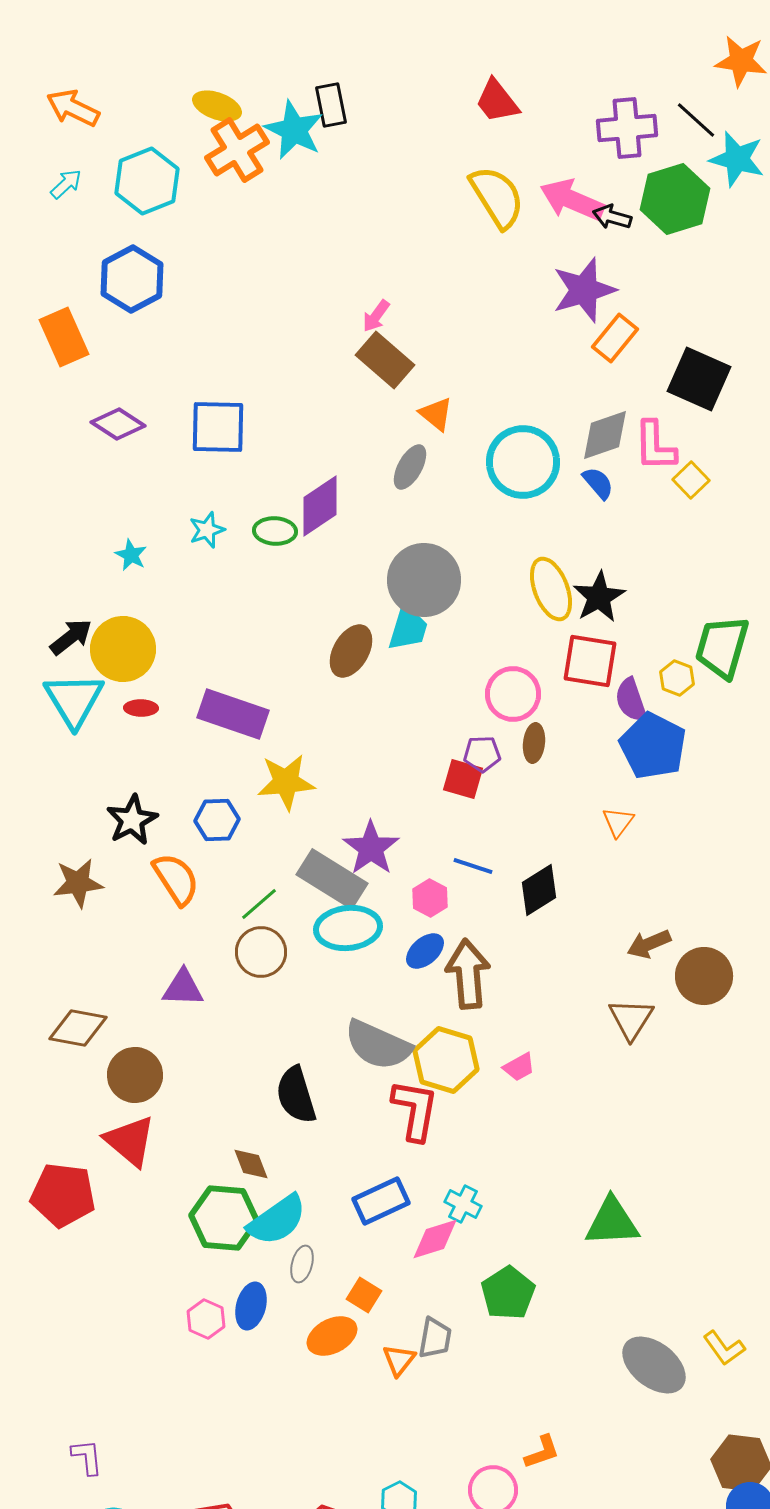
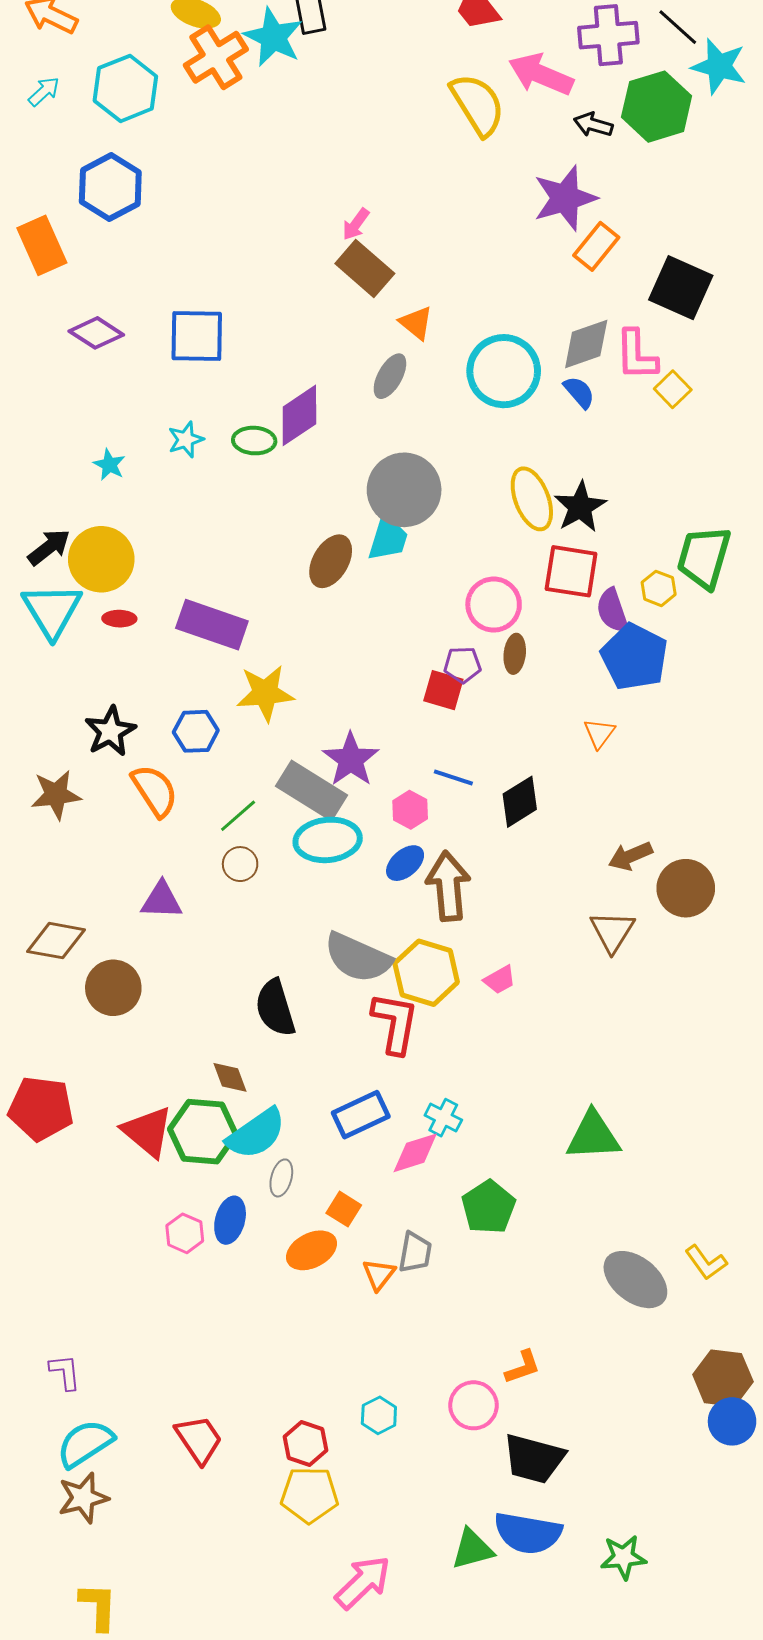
pink arrow: (572, 200) -> (541, 74), moved
brown circle: (261, 952) -> (240, 864), size x0.7
red triangle: (130, 1141) -> (148, 1132), moved

